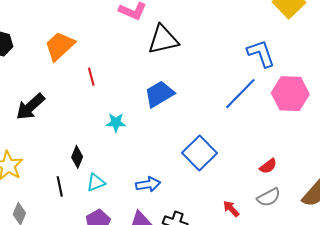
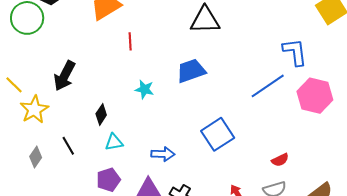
black arrow: (30, 107) -> (64, 76), moved, turned -32
black line: (60, 186) -> (68, 146), moved, turned -30

